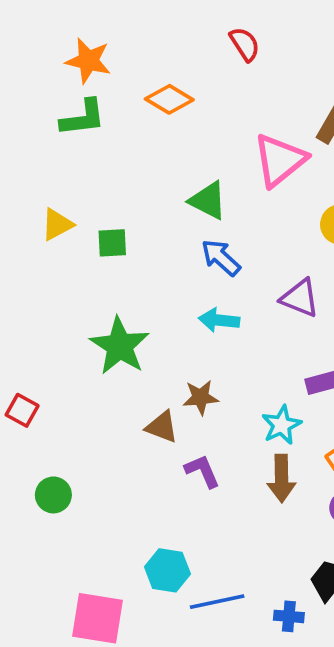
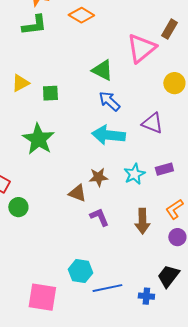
cyan arrow: (219, 320) -> (108, 135), size x1.5
green star: (120, 346) -> (38, 139), moved
cyan star: (282, 425) -> (134, 174), moved
green circle: (53, 495) -> (18, 207), moved

